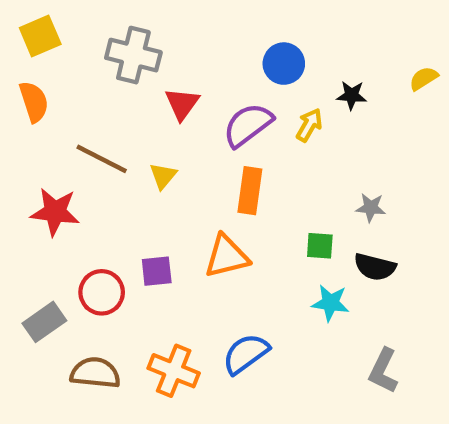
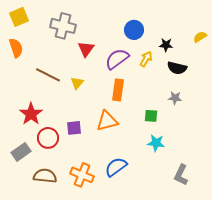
red star: (55, 212) -> (31, 114), moved, turned 30
black semicircle: (375, 267) -> (177, 68), moved

